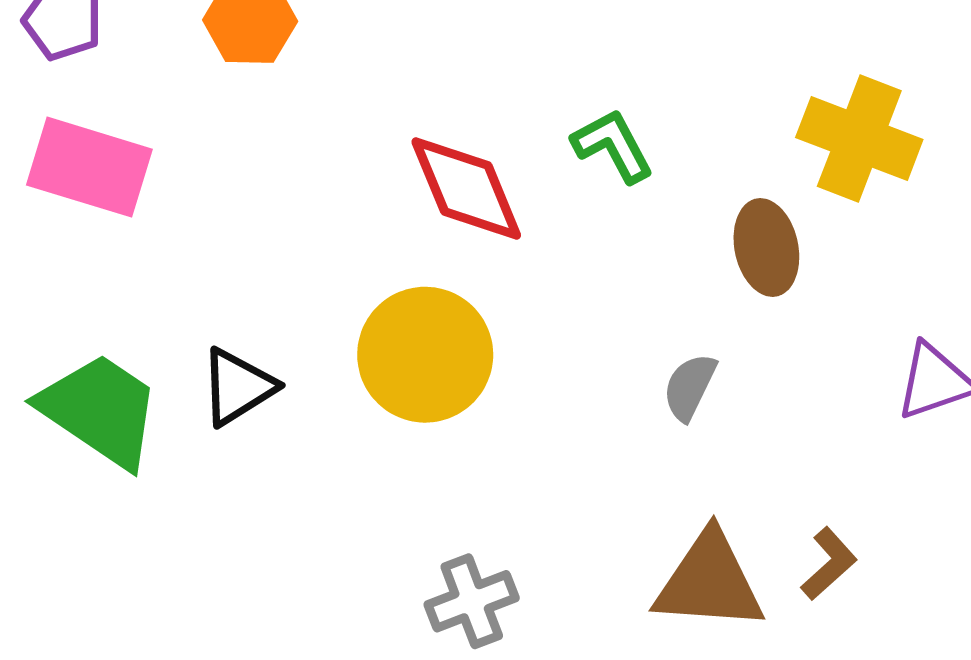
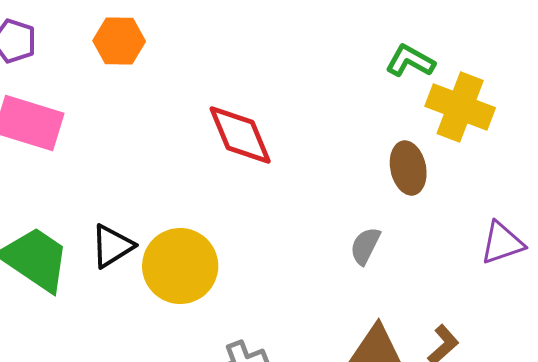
green L-shape: (613, 146) -> (410, 61), moved, turned -33
yellow circle: (425, 355) -> (180, 266), moved

